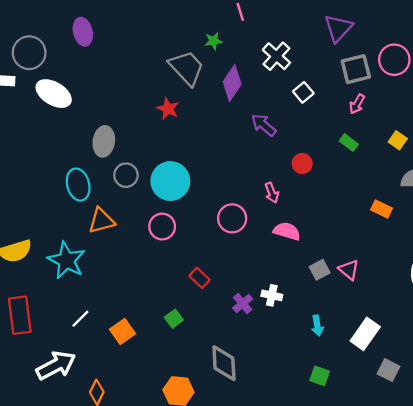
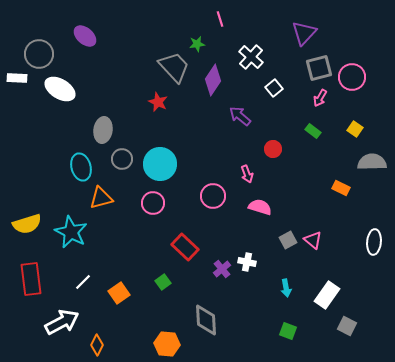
purple ellipse: (83, 32) -> (85, 36), turned -35
pink circle: (394, 60) -> (352, 77), moved
red rectangle: (199, 278) -> (185, 247), size x1.5

